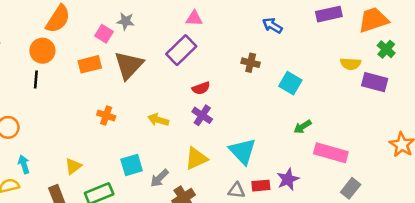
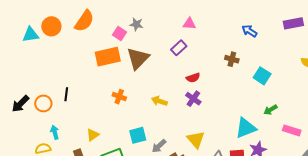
purple rectangle: (181, 50) -> (179, 48), size x0.7
orange circle: (42, 51) -> (51, 26), moved
orange rectangle: (90, 64) -> (108, 57), size x1.4
black line: (36, 80) -> (66, 94), moved
cyan triangle: (243, 151) -> (246, 128), moved, turned 50
pink rectangle: (331, 153) -> (292, 130), size x0.7
yellow triangle: (196, 158) -> (196, 140), moved, turned -48

